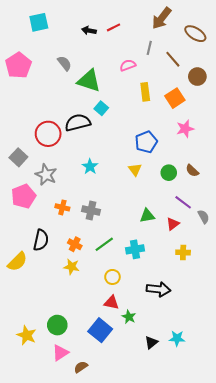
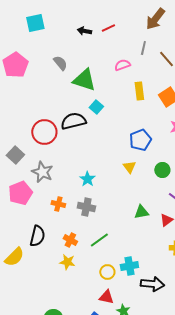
cyan star: (90, 167) -> (87, 179), moved
cyan cross: (135, 249) -> (129, 266), moved

